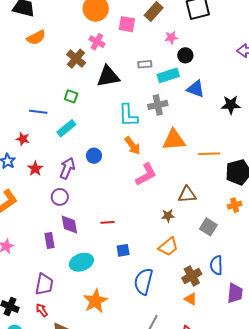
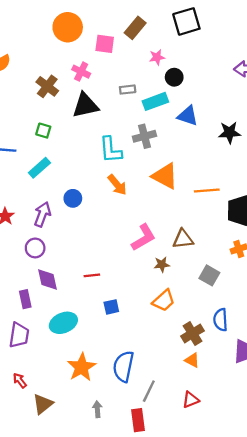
pink cross: (97, 42) -> (81, 72), moved
orange triangle: (174, 140) -> (165, 176), turned 35
pink L-shape: (146, 174) -> (143, 237), moved
blue semicircle: (143, 281) -> (123, 366), moved
purple trapezoid: (44, 284) -> (19, 335), moved

